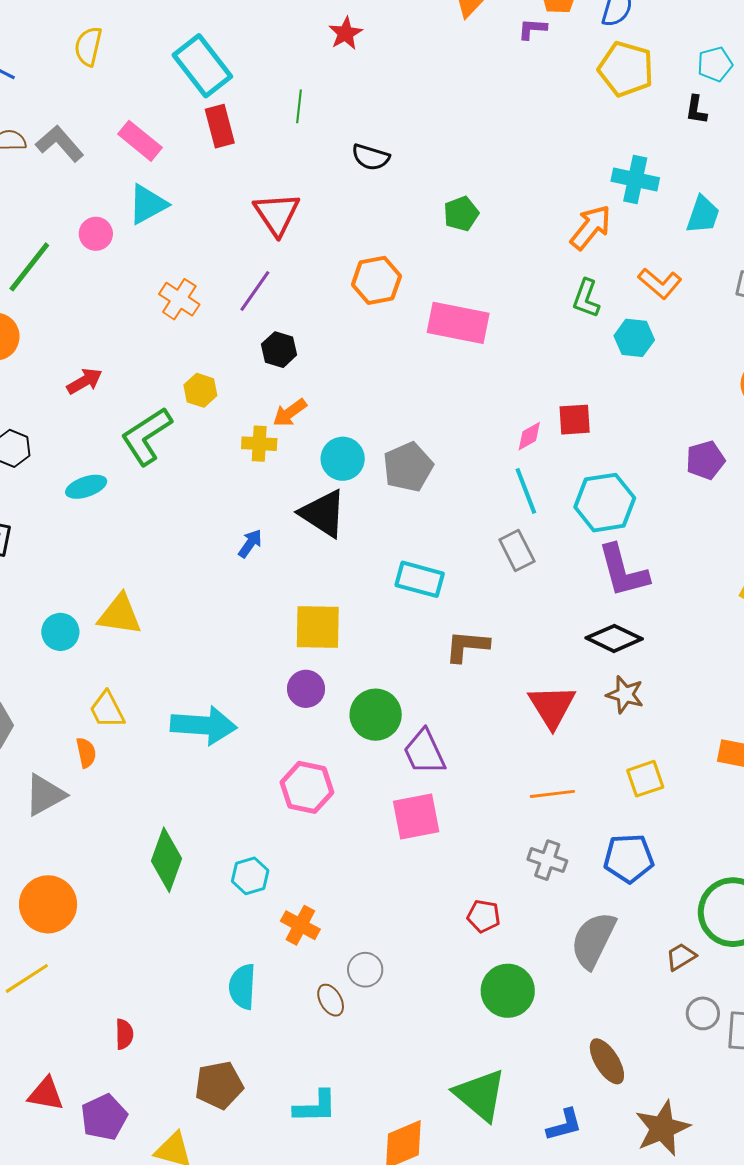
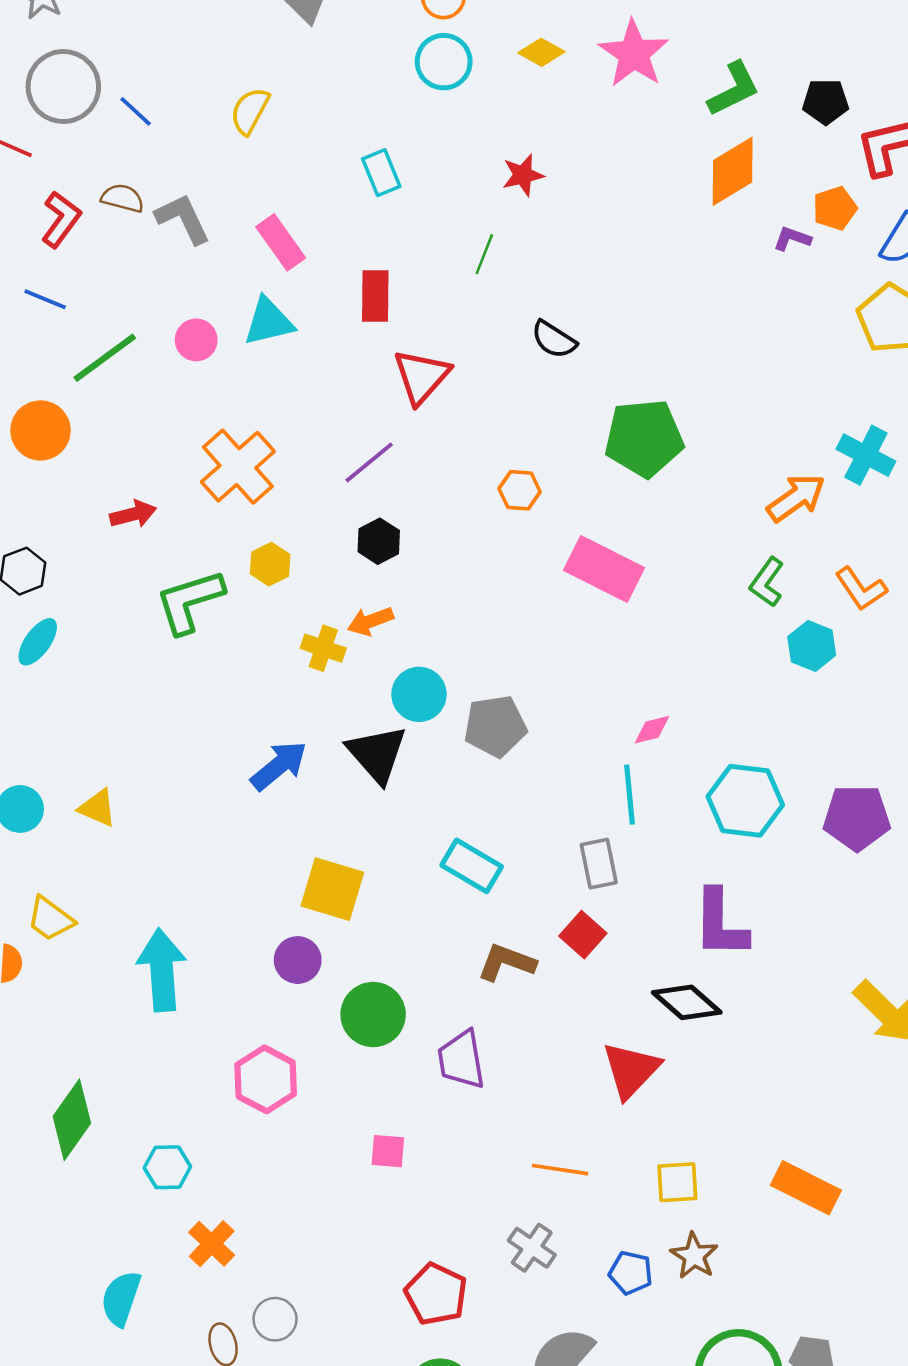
red star: (346, 33) -> (523, 175), moved
cyan rectangle: (202, 66) -> (381, 173), size x0.6
red rectangle: (220, 126) -> (375, 296), moved
green pentagon: (461, 214) -> (644, 438), size x1.8
orange hexagon: (376, 280) -> (520, 490), size x0.7
orange cross: (179, 299) -> (238, 467), moved, size x1.5
red square: (575, 420) -> (583, 935), moved, turned 30
purple pentagon: (705, 460) -> (857, 818), size x1.4
cyan ellipse: (86, 487) -> (38, 642), moved, turned -51
cyan hexagon: (605, 503) -> (745, 801), moved
blue arrow: (250, 543) -> (279, 766), size x1.6
yellow triangle: (120, 615) -> (97, 808), size x0.7
brown star: (625, 695) -> (694, 1256), moved
red triangle: (552, 706) -> (631, 1070), moved
yellow trapezoid: (107, 710) -> (50, 919), turned -42
cyan arrow: (204, 725) -> (162, 970), turned -114
purple trapezoid: (424, 752) -> (461, 1060), moved
pink square: (416, 816) -> (388, 1151), size x0.6
blue pentagon: (629, 858) -> (631, 1273), size x0.7
red pentagon: (484, 916) -> (436, 1294), size x1.5

